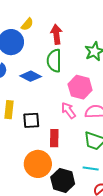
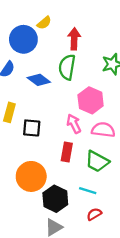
red rectangle: (54, 138) -> (67, 152), moved

